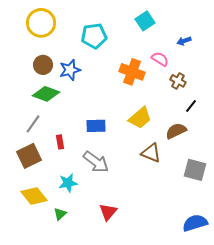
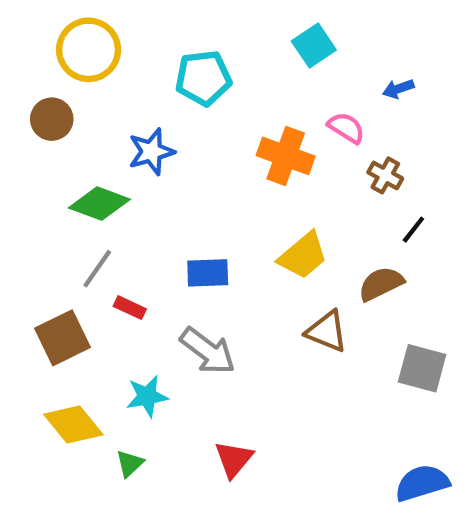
brown circle: (43, 65) -> (52, 119), moved
gray line: (33, 124) -> (97, 269), moved
red rectangle: (60, 142) -> (130, 308), turned -56

